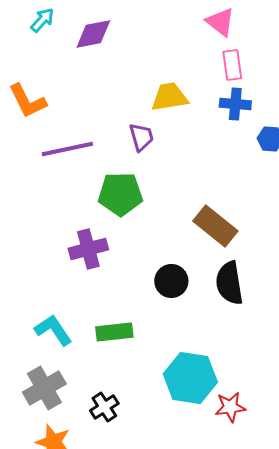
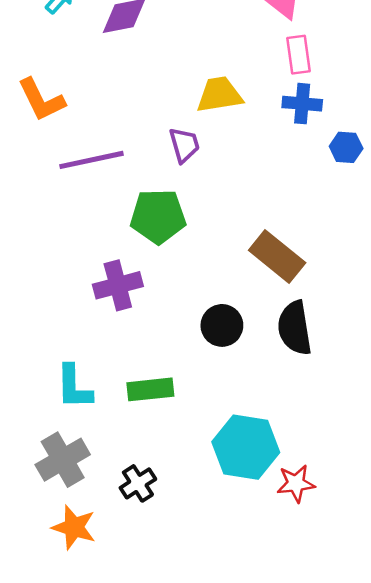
cyan L-shape: (53, 330) -> (74, 387), turned -147

